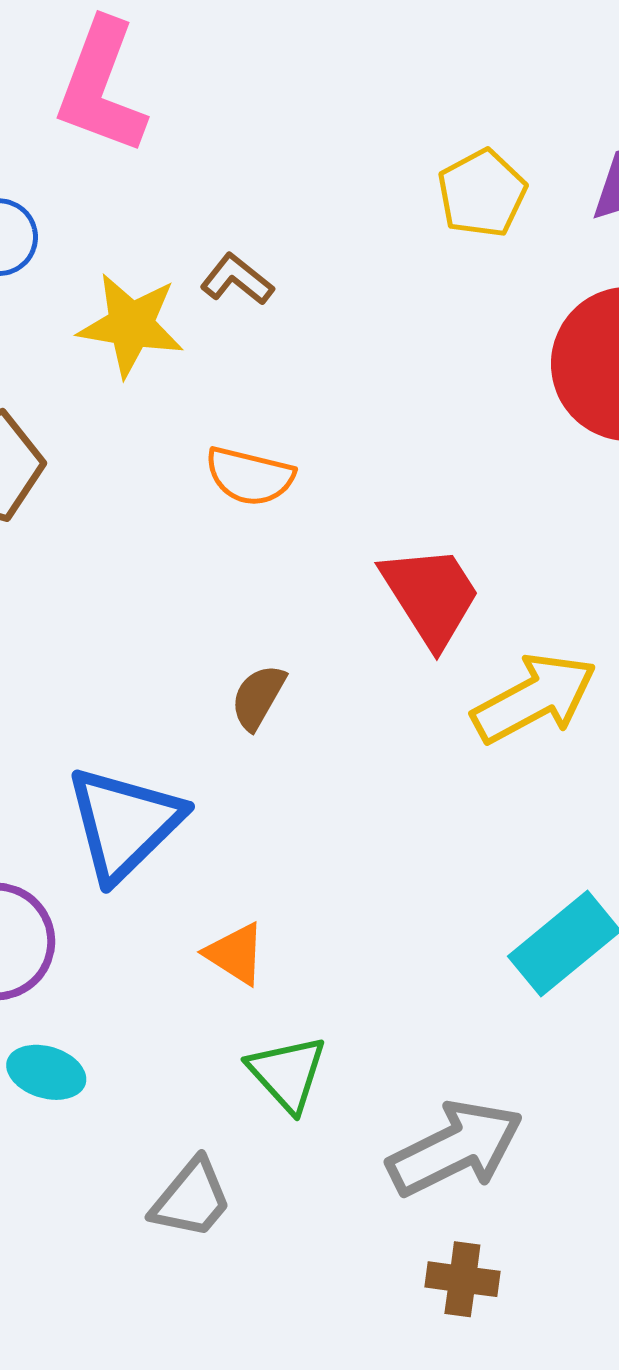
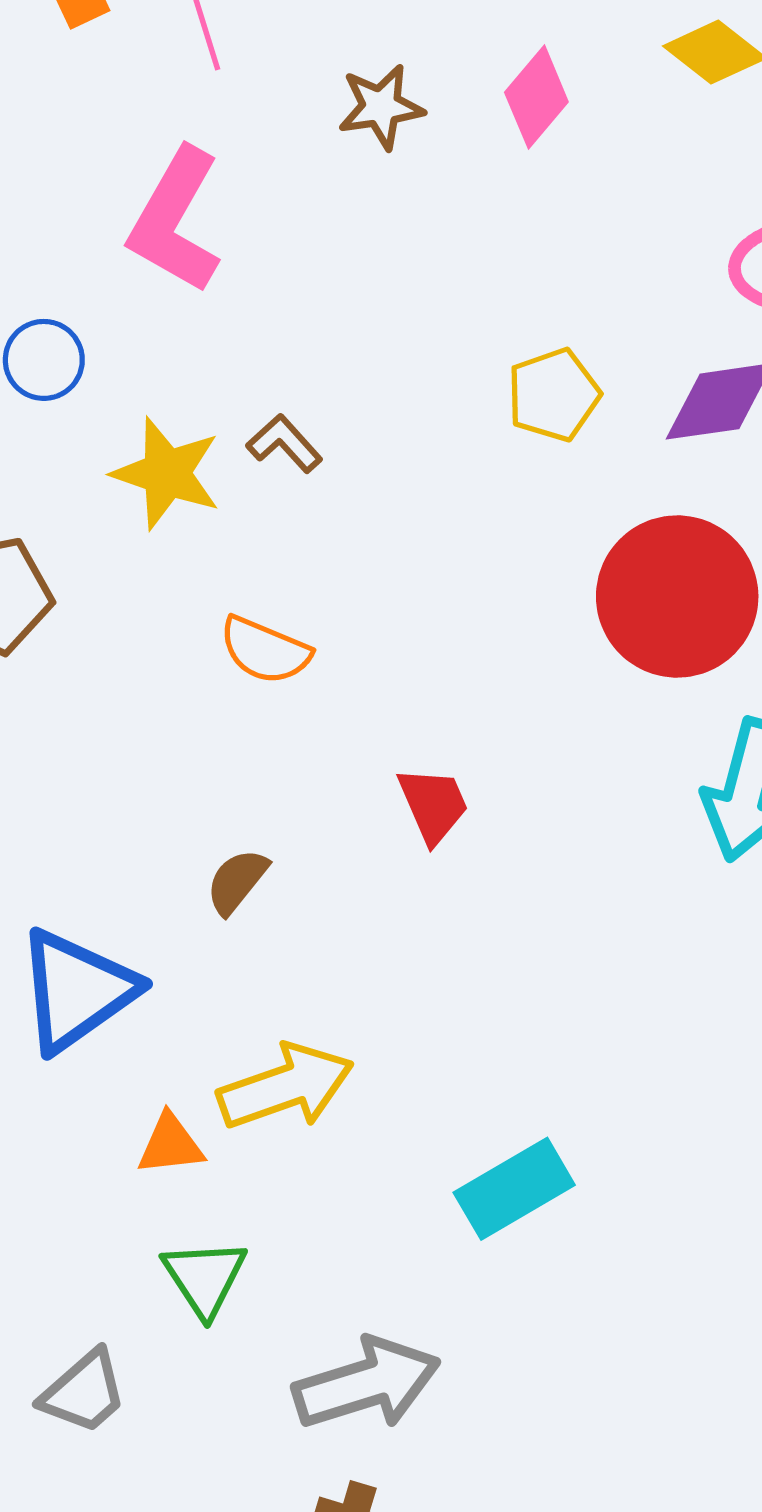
red trapezoid: (431, 596) -> (433, 805), size x0.7
yellow arrow: (534, 698) -> (286, 1087), moved
orange triangle: (235, 954) -> (171, 1144), turned -48

